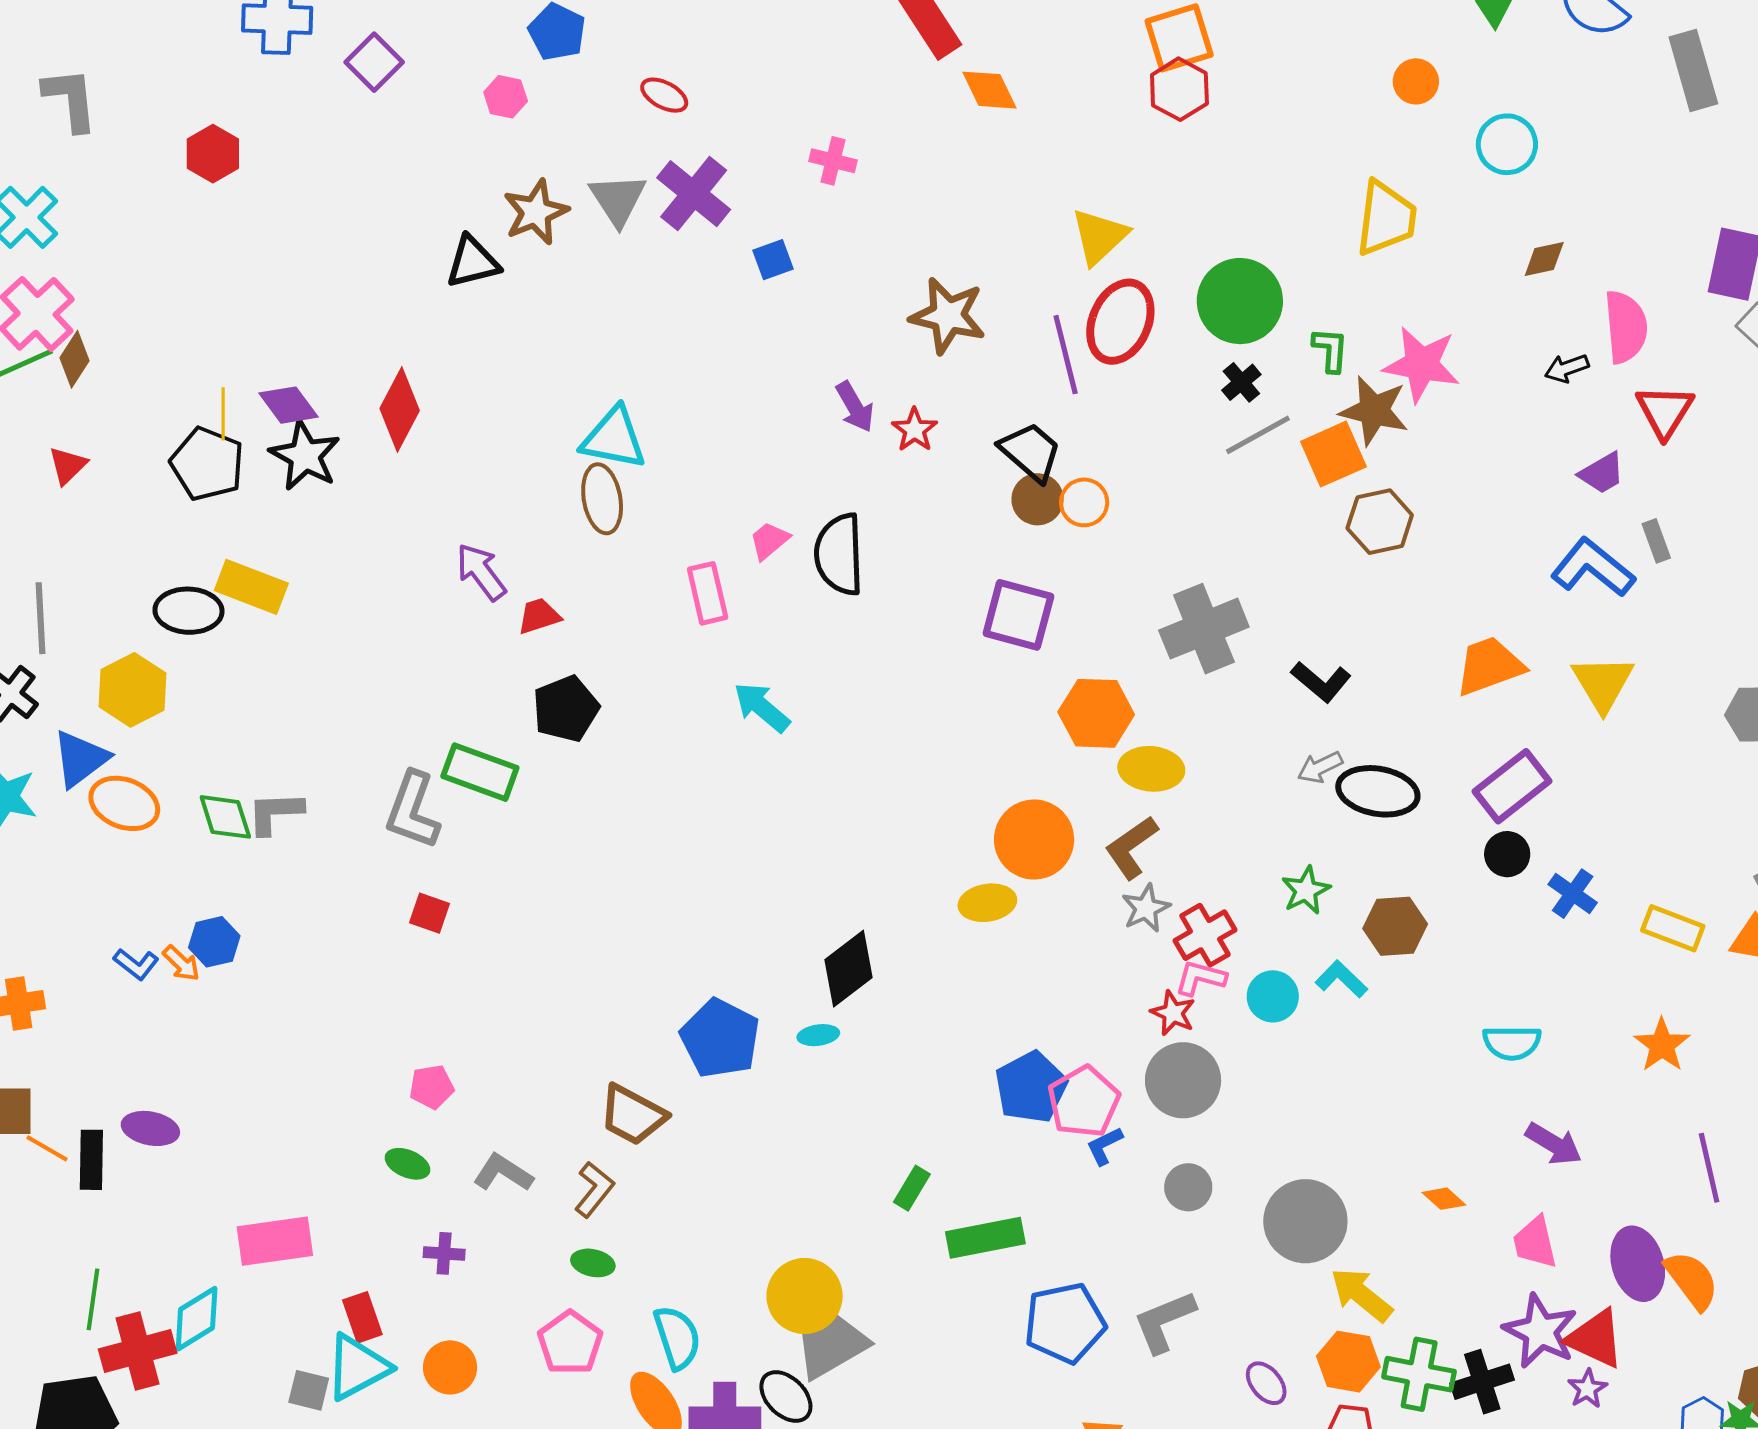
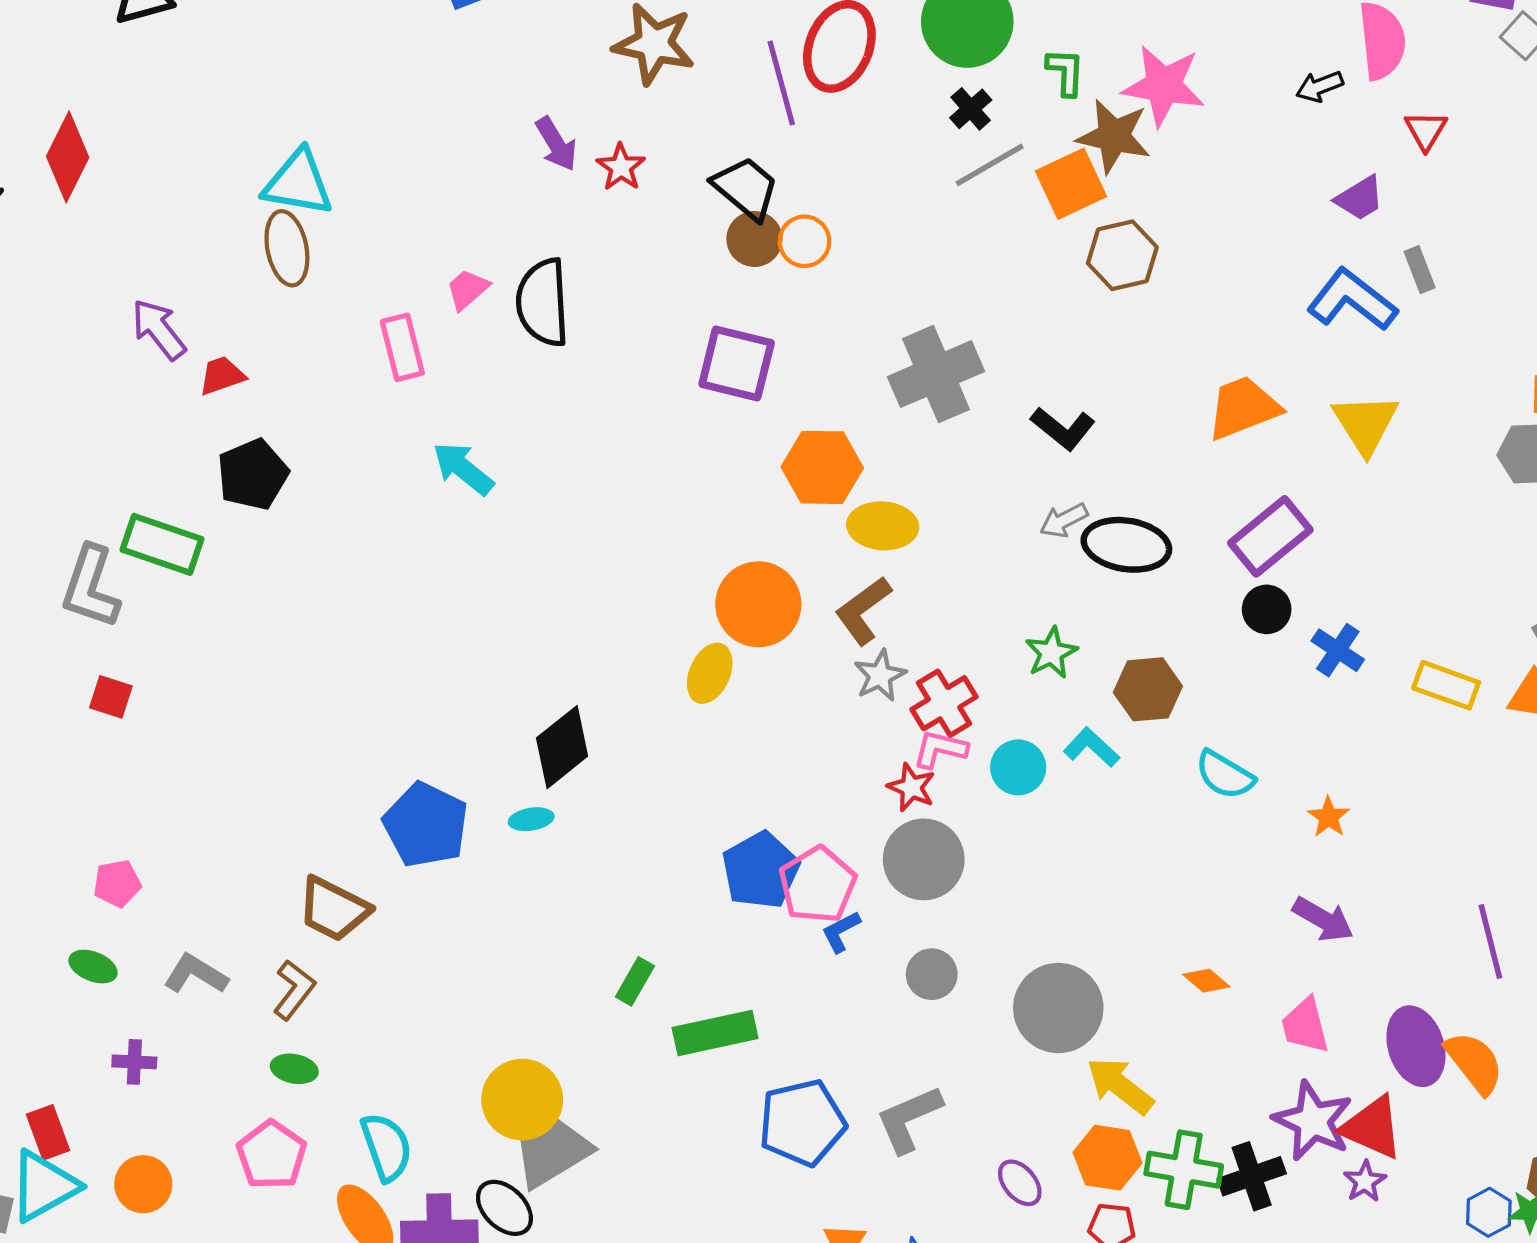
red triangle: (1665, 411) -> (1426, 130), size x0.7
yellow ellipse: (987, 903) -> (710, 673), turned -56
cyan semicircle: (1512, 1043) -> (1225, 775), moved, turned 32
orange star: (1662, 1045) -> (1329, 817), moved, size x0.7

